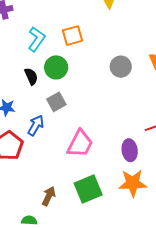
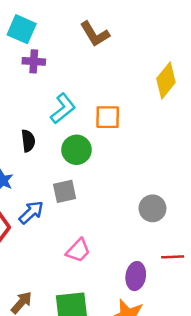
gray circle: (121, 67) -> (152, 208), moved
black semicircle: (31, 76) -> (28, 141), moved
pink trapezoid: (80, 144) -> (78, 250), size x0.7

